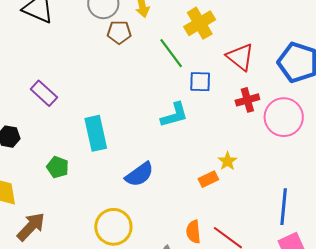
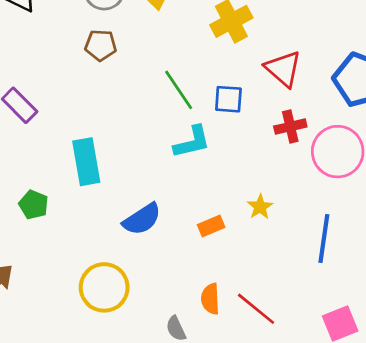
brown pentagon: (119, 32) -> (101, 45), moved
green line: (171, 53) -> (179, 90), moved
orange rectangle: (208, 179) -> (211, 226), moved
blue line: (284, 207) -> (324, 239), moved

